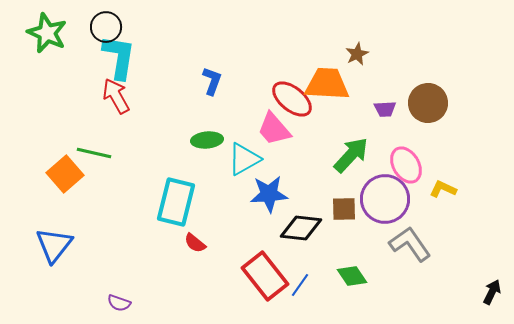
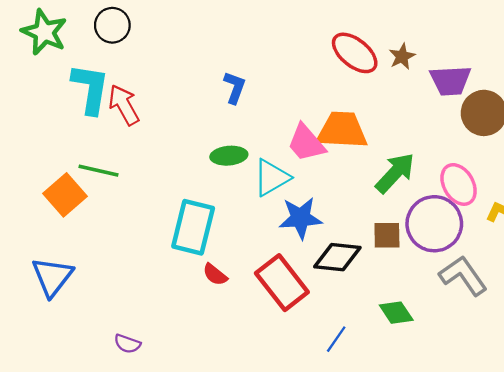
cyan L-shape: (119, 57) -> (90, 89), moved
orange trapezoid: (327, 84) -> (342, 130), moved
red ellipse: (292, 99) -> (355, 53), moved
purple trapezoid: (385, 109) -> (450, 81), moved, size x1.6
red rectangle: (265, 276) -> (282, 283), moved
blue line: (300, 285) -> (336, 339), moved

